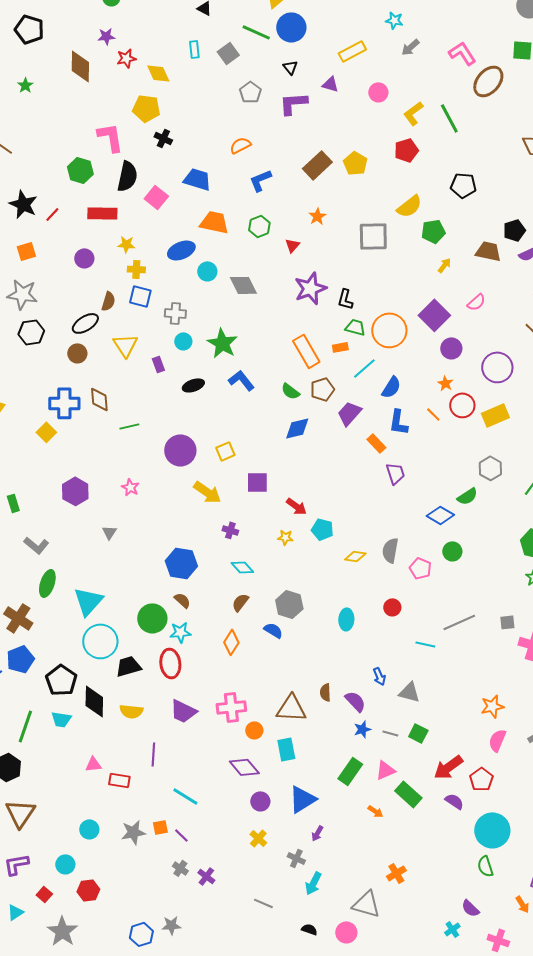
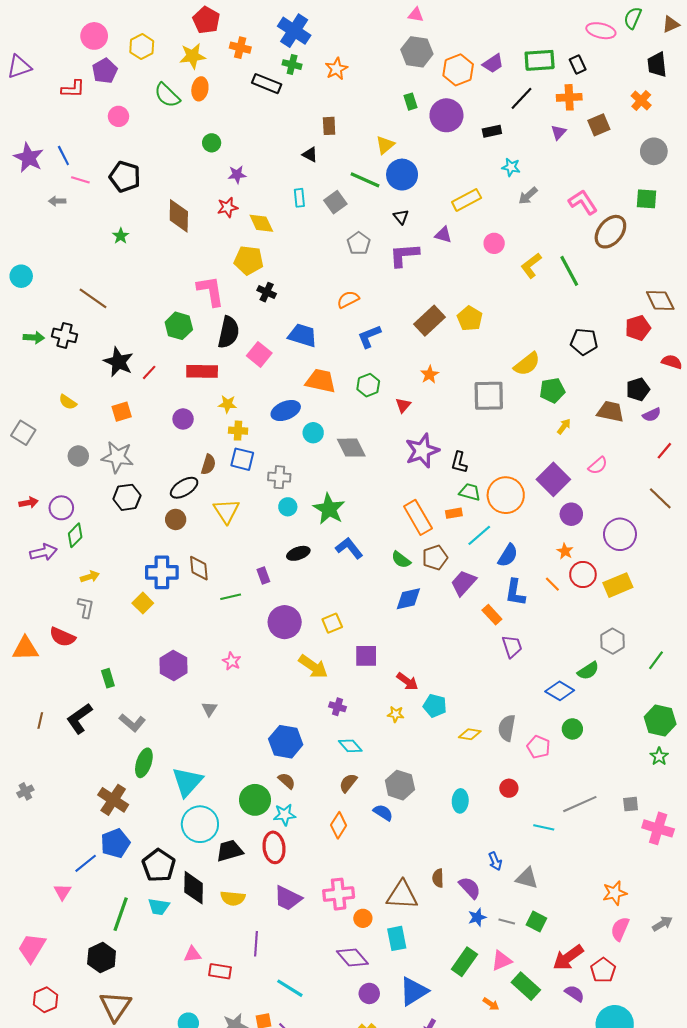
purple star: (106, 36) -> (237, 175), moved
red pentagon: (406, 150) -> (638, 328), moved
purple rectangle: (158, 364) -> (263, 576), moved

